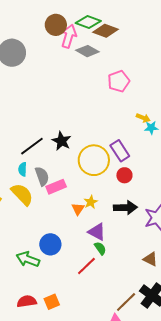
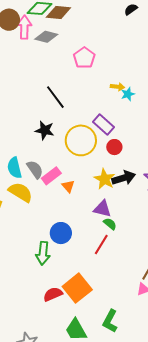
black line: (32, 146) -> (55, 97), moved, turned -75
cyan semicircle: (23, 169) -> (14, 168), size x1.5
yellow star: (91, 202) -> (105, 179), moved, size x1.5
orange triangle: (78, 209) -> (68, 186), moved
green arrow: (28, 259) -> (43, 253), turned -90
orange square: (52, 302) -> (77, 288), size x1.8

